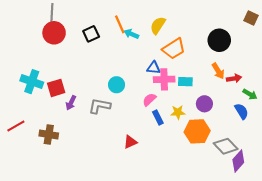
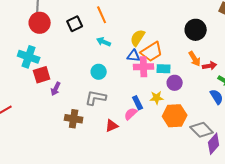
yellow semicircle: (158, 25) -> (138, 38), moved
cyan arrow: (131, 34) -> (104, 42), moved
orange trapezoid: (174, 49) -> (152, 52), moved
cyan cross: (32, 82) -> (29, 57), moved
pink semicircle: (149, 100) -> (131, 114), moved
purple circle: (204, 104) -> (175, 83), moved
gray L-shape: (100, 106) -> (96, 98), moved
brown cross: (49, 135) -> (74, 119), moved

